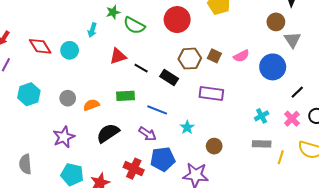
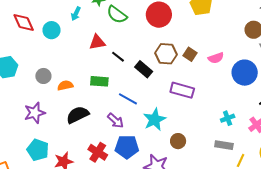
cyan star: (187, 127) -> (155, 120), size x1.6

